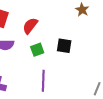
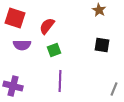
black square: (64, 46) -> (102, 45), moved

